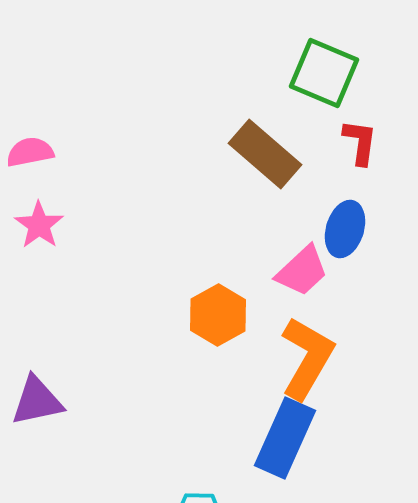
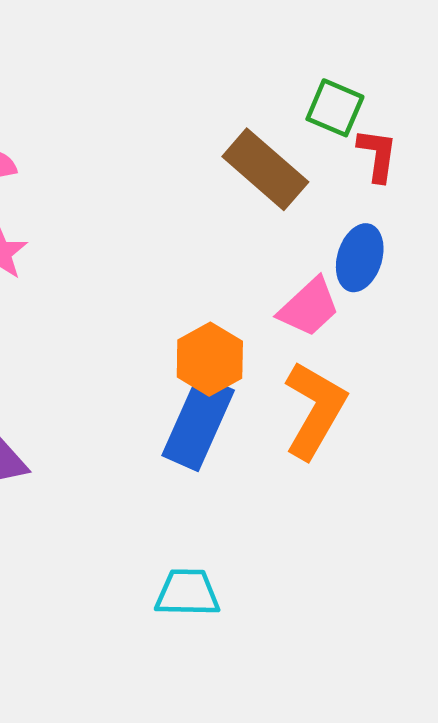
green square: (324, 73) -> (335, 108), moved, size x0.7
blue rectangle: (285, 438) -> (198, 423), moved

